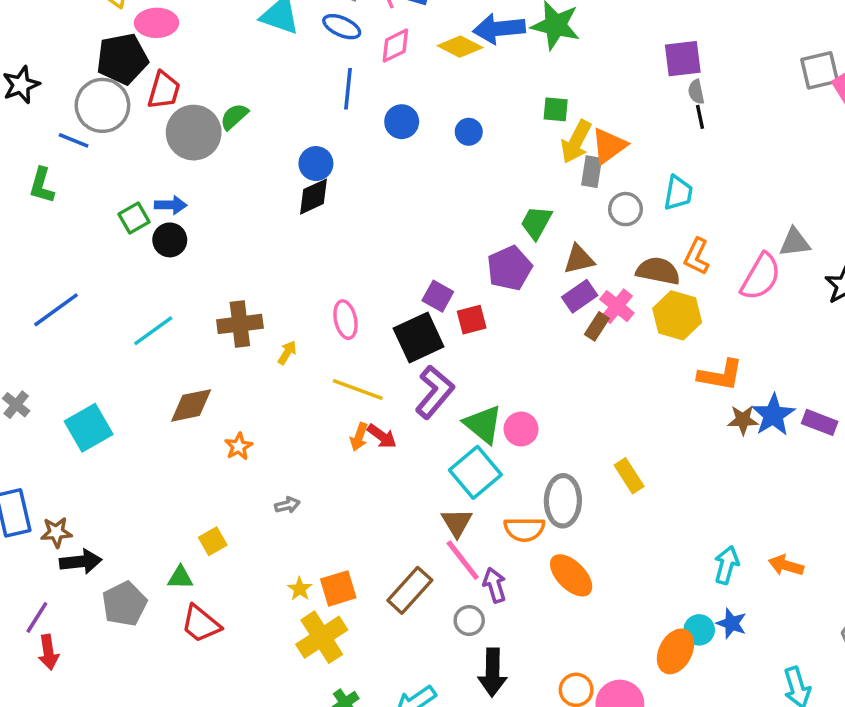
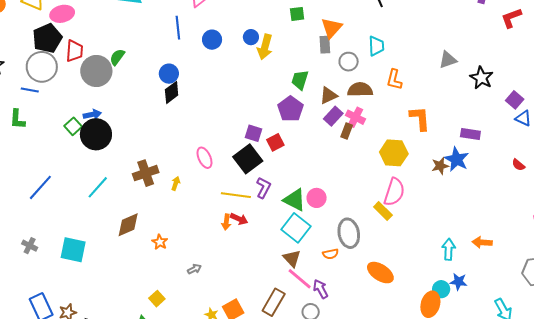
yellow arrow: (576, 142) -> (265, 47), moved
black circle: (170, 240) -> (96, 134), size x1.6
brown semicircle: (658, 271) -> (360, 90), moved
pink semicircle: (761, 277) -> (394, 192), moved
yellow hexagon: (677, 315) -> (394, 153), moved
orange L-shape: (720, 375) -> (420, 118), moved, turned -92
yellow line: (358, 389) -> (236, 195), moved
purple L-shape: (435, 392) -> (263, 188), size x0.7
purple rectangle: (820, 422) -> (470, 134), moved
cyan square: (89, 428) -> (73, 250), turned -36
orange semicircle: (524, 529) -> (331, 254), size x0.7
orange ellipse: (571, 575) -> (380, 273), moved

